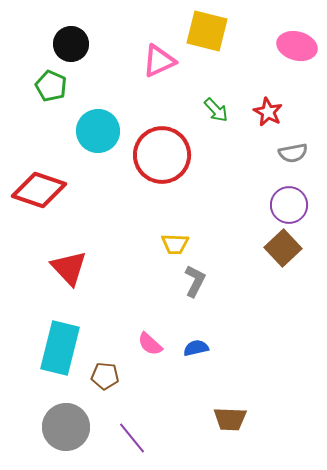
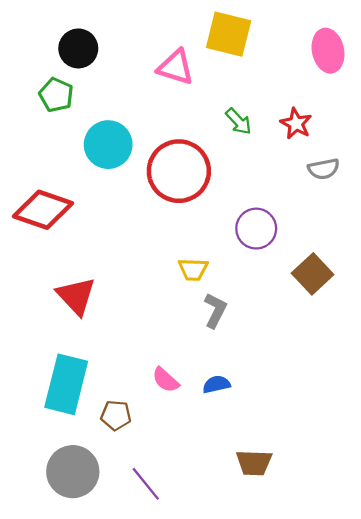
pink ellipse: (297, 46) -> (328, 51), turned 63
pink triangle: (159, 61) -> (176, 67), turned 42
purple circle: (289, 205) -> (256, 229), moved

